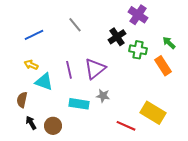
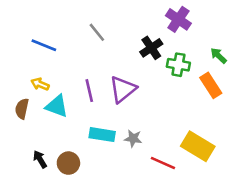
blue line: (34, 35) -> (44, 45), turned 48
gray star: (103, 96) -> (133, 138), moved
brown semicircle: (22, 100) -> (22, 109), moved

